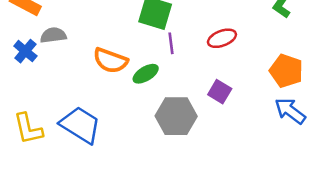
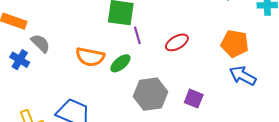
gray semicircle: (53, 35) -> (40, 43), turned 60
red ellipse: (222, 38) -> (177, 42), moved
purple square: (220, 92) -> (194, 99), moved

